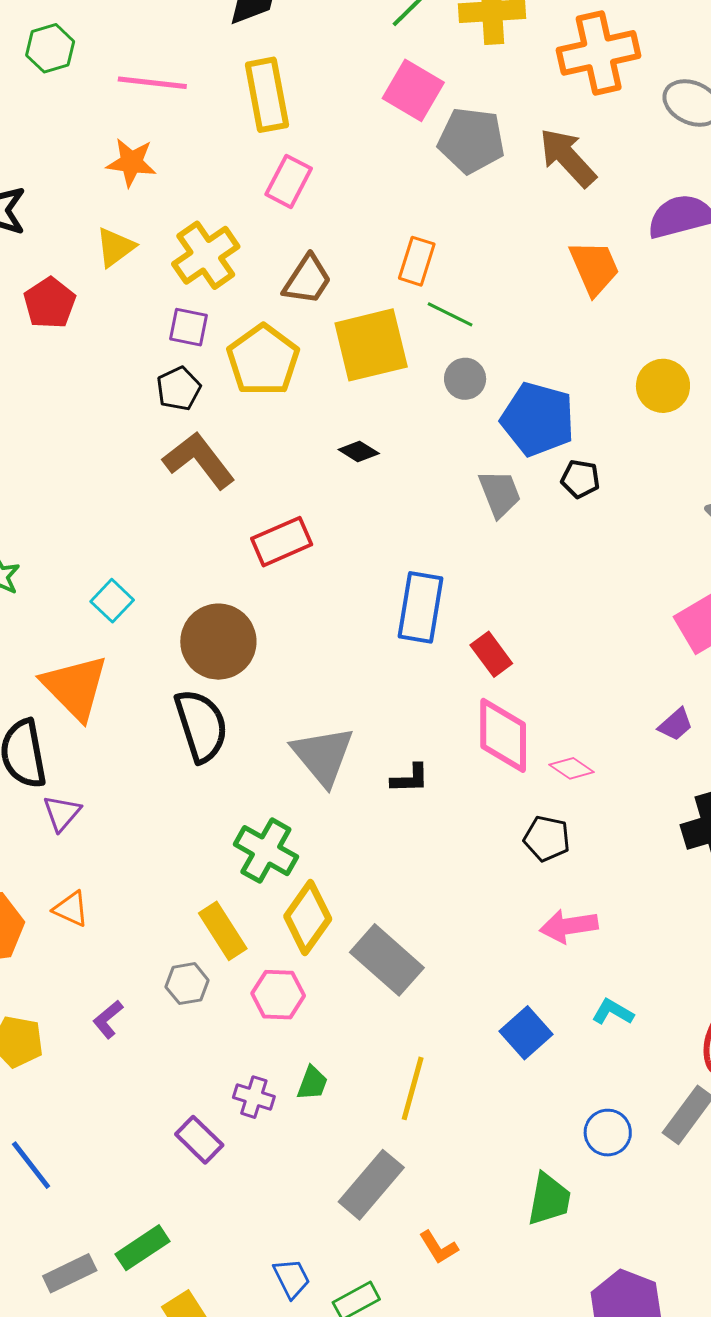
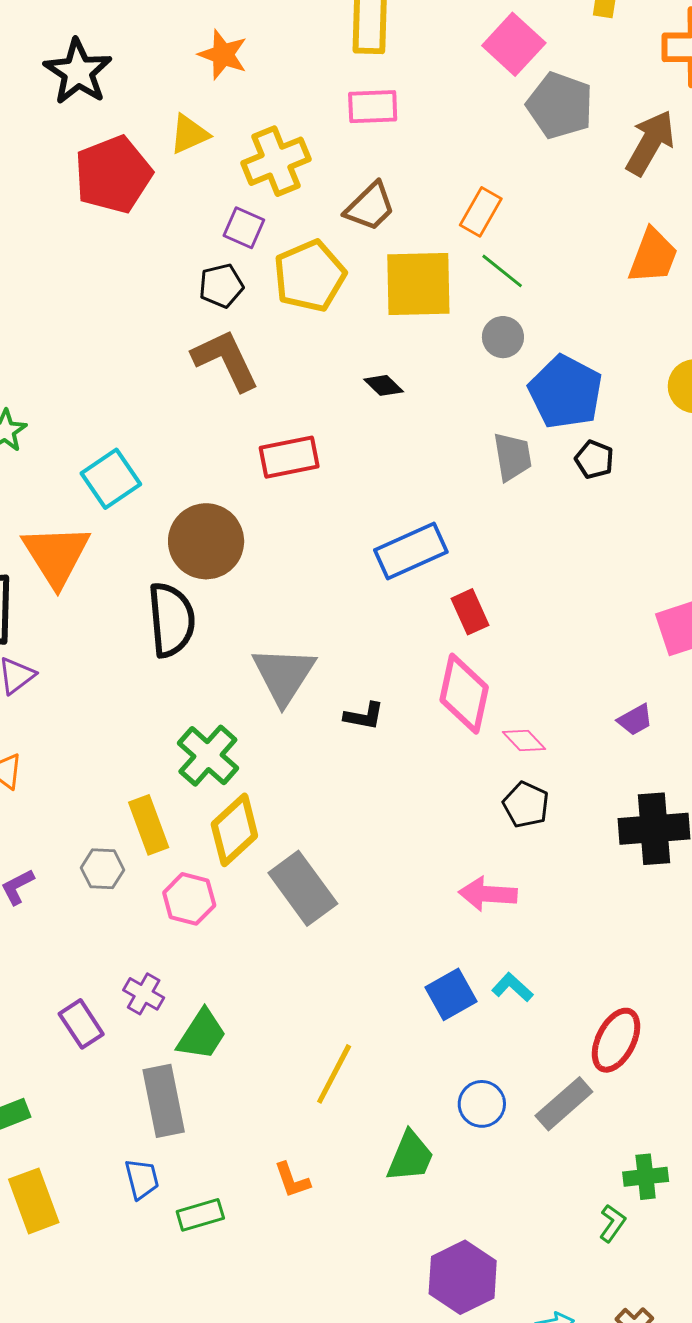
brown arrow: (568, 158) -> (650, 143), turned 60
pink rectangle: (289, 181) -> (373, 107), turned 48
orange trapezoid: (594, 268) -> (653, 256), turned 32
red pentagon: (50, 303) -> (113, 175), size x1.5
cyan square: (112, 601) -> (111, 479), size x1.4
blue rectangle: (421, 607) -> (411, 551), turned 44
black pentagon: (547, 839) -> (526, 805), moved
blue square: (526, 1033) -> (451, 994), moved
green trapezoid: (312, 1083) -> (202, 1035), moved, size x1.5
yellow line: (413, 1088) -> (334, 1074), moved
gray rectangle: (371, 1185) -> (164, 1101), moved, turned -64

